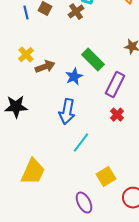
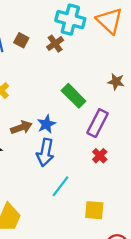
brown arrow: (45, 67) -> (21, 127), moved
blue star: (74, 77) -> (46, 124), moved
yellow square: (106, 177) -> (94, 210), moved, turned 36

